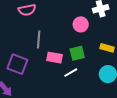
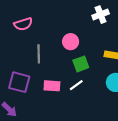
pink circle: (81, 24) -> (71, 42), moved
pink rectangle: (54, 58) -> (52, 86), moved

